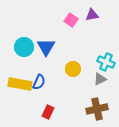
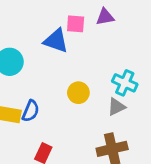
pink square: (71, 20) -> (76, 24), turned -32
blue triangle: (46, 47) -> (56, 41), moved, turned -42

